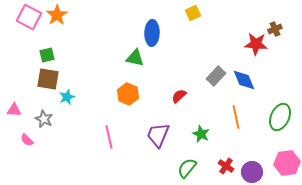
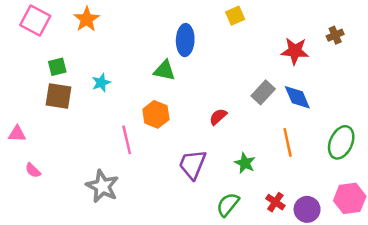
orange star: (57, 15) -> (87, 19), moved
red star: (256, 44) -> (295, 51), moved
cyan star: (67, 97) -> (101, 83), moved
gray star: (44, 119) -> (102, 186), moved, size x1.5
pink line: (109, 137) -> (127, 140), moved

